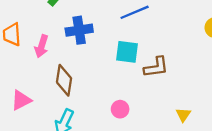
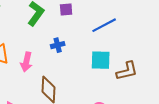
blue cross: (79, 30) -> (58, 45), size x0.6

